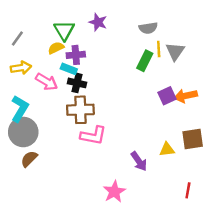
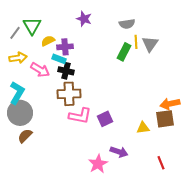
green triangle: (64, 30) -> (32, 26), moved
purple square: (167, 96) -> (105, 119), moved
orange arrow: (186, 96) -> (170, 104), moved
purple arrow: (139, 161) -> (119, 152), moved, turned -36
red line: (188, 190) -> (161, 163), turned -32

